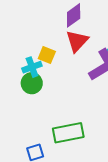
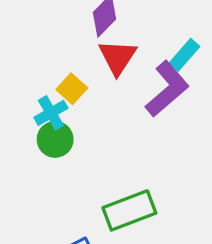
yellow square: (47, 55) -> (72, 89), turned 30

